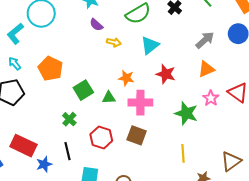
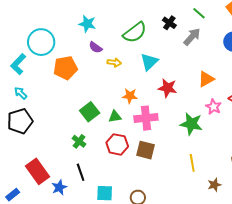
gray arrow: (205, 40) -> (192, 37), moved
orange pentagon: (50, 69) -> (65, 68), moved, turned -30
red hexagon: (101, 138) -> (117, 144), moved
red rectangle: (23, 146) -> (37, 171), turned 35

